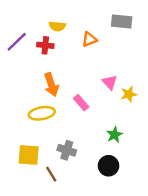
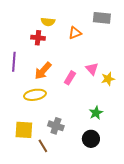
purple line: (17, 42) -> (14, 62), moved, turned -42
orange arrow: (51, 85) -> (43, 71), turned 60
pink rectangle: (81, 103) -> (70, 78), moved, turned 72

